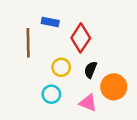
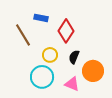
brown line: (28, 43) -> (23, 35), turned -30
cyan circle: (51, 94) -> (42, 77), size x1.5

